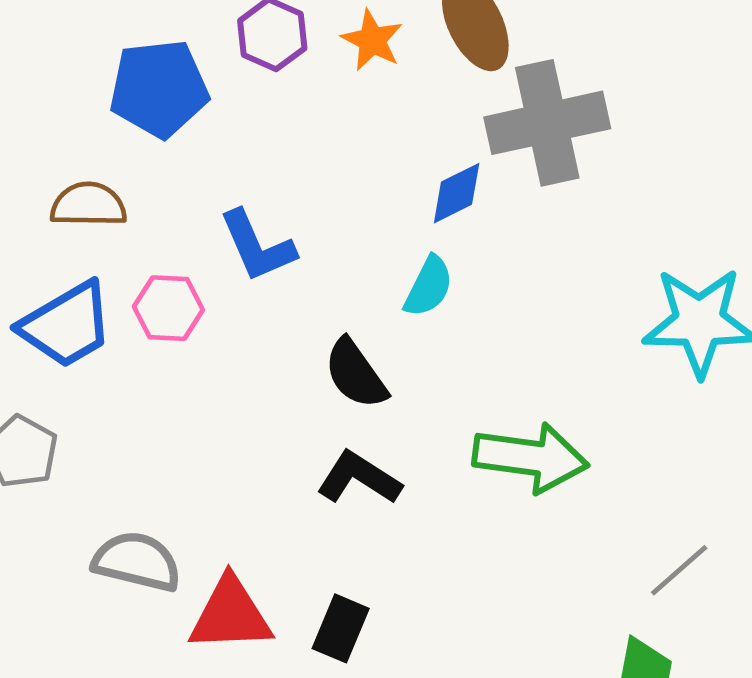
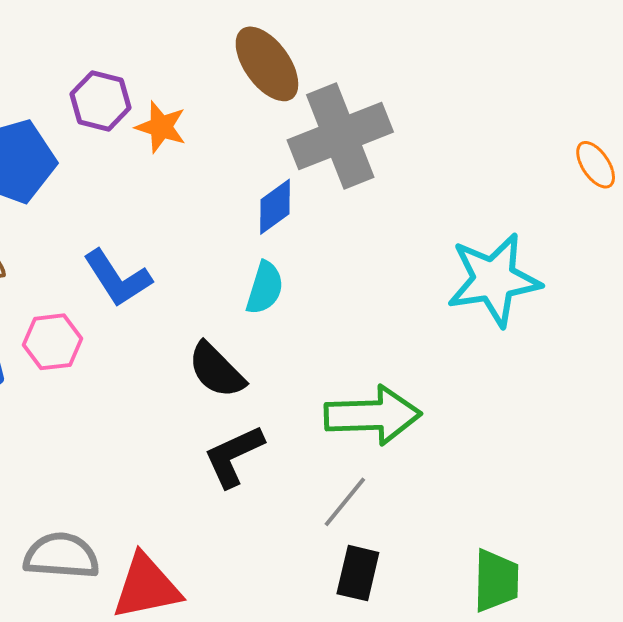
orange star: (372, 40) -> (161, 127), moved
black L-shape: (359, 478) -> (234, 456), turned -48
gray line: (679, 570) -> (345, 502), moved
black rectangle: (341, 628) -> (358, 573), moved

